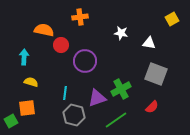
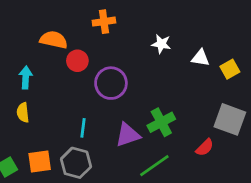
yellow square: (172, 19) -> (230, 69), moved
gray square: (156, 74) -> (230, 119), moved
yellow semicircle: (31, 82) -> (23, 112), moved, turned -112
orange square: (27, 108) -> (40, 161), moved
gray hexagon: (74, 115) -> (76, 163), moved

